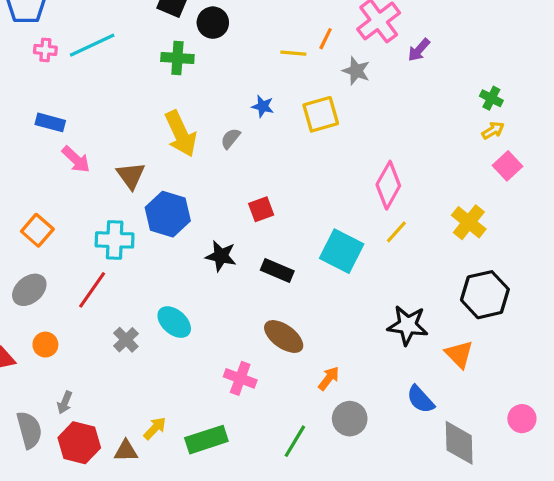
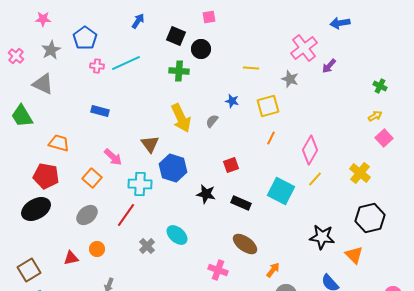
orange line: (326, 39) -> (271, 138), moved
green cross: (491, 98) -> (380, 86), moved
pink arrow: (76, 159) -> (113, 157), moved

